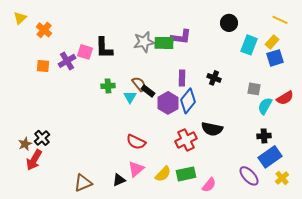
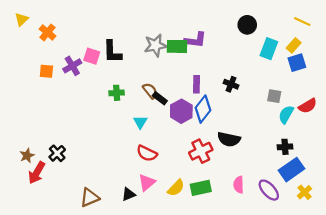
cyan triangle: (130, 97) -> (140, 122), moved
black cross: (42, 138) -> (57, 153), moved
pink semicircle: (209, 185) -> (239, 185), moved, turned 140

